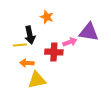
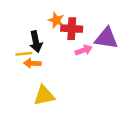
red cross: (54, 52) -> (72, 29), moved
orange arrow: (27, 63) -> (32, 63), moved

